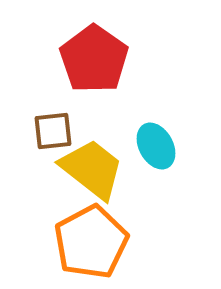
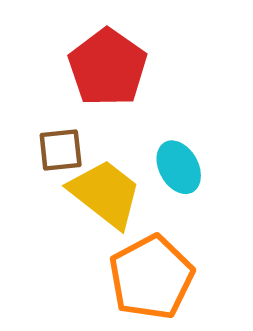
orange pentagon: (91, 242) -> (151, 277), moved

